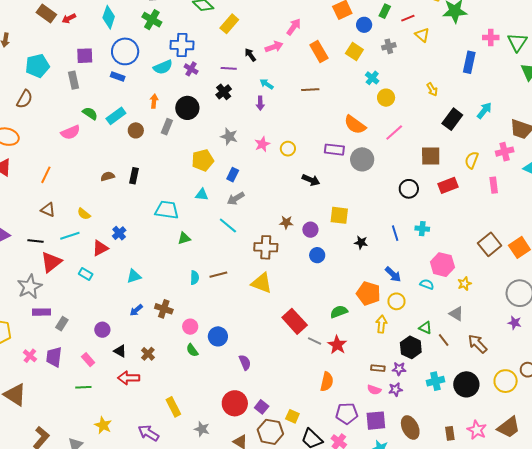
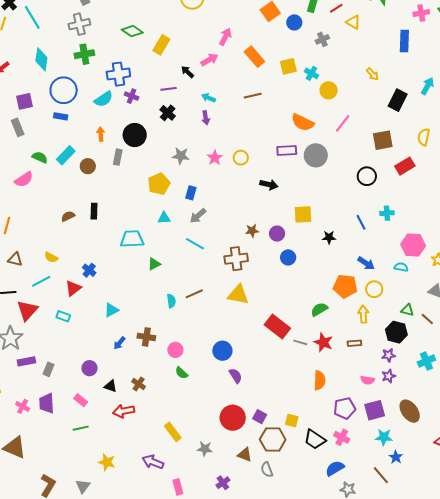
green cross: (152, 20) -> (84, 54), turned -30
yellow square: (354, 52) -> (288, 66), moved, turned -36
blue circle: (218, 336) -> (222, 351), moved
brown rectangle: (378, 368) -> (354, 343), moved

